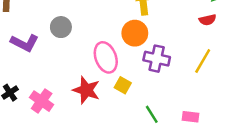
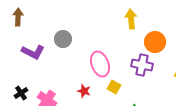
orange circle: (135, 33) -> (155, 42), moved
red star: (86, 90) -> (84, 91), size x0.6

